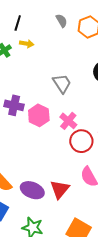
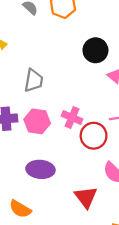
gray trapezoid: (62, 83) -> (34, 80), moved, turned 60
purple ellipse: (32, 190) -> (40, 169), moved

